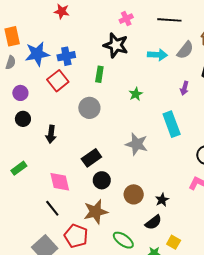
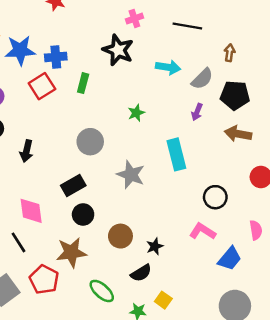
gray semicircle: (185, 50) -> (202, 79), moved
green rectangle: (99, 74) -> (83, 83), moved
gray circle: (89, 108) -> (90, 142), moved

